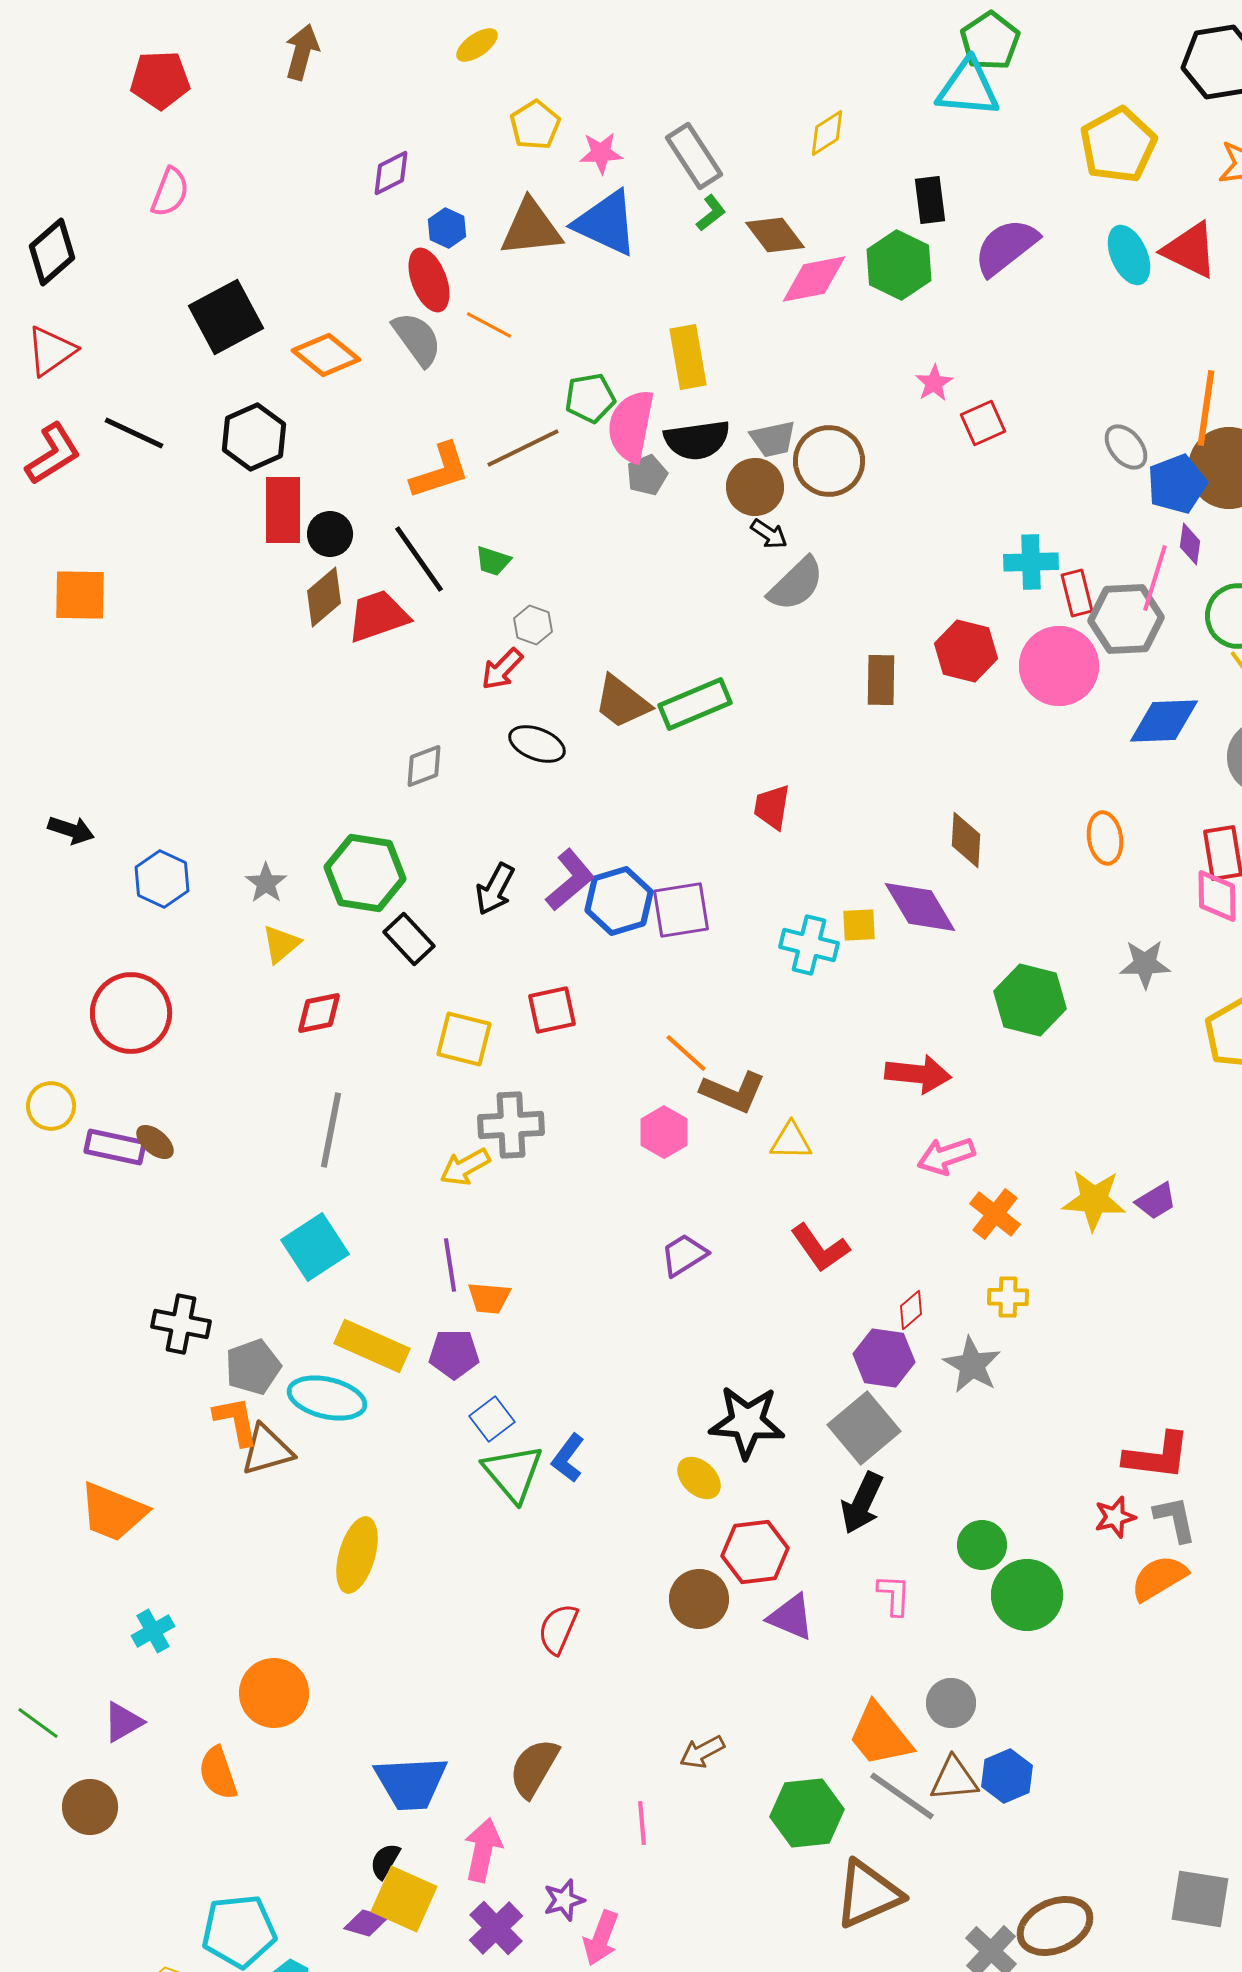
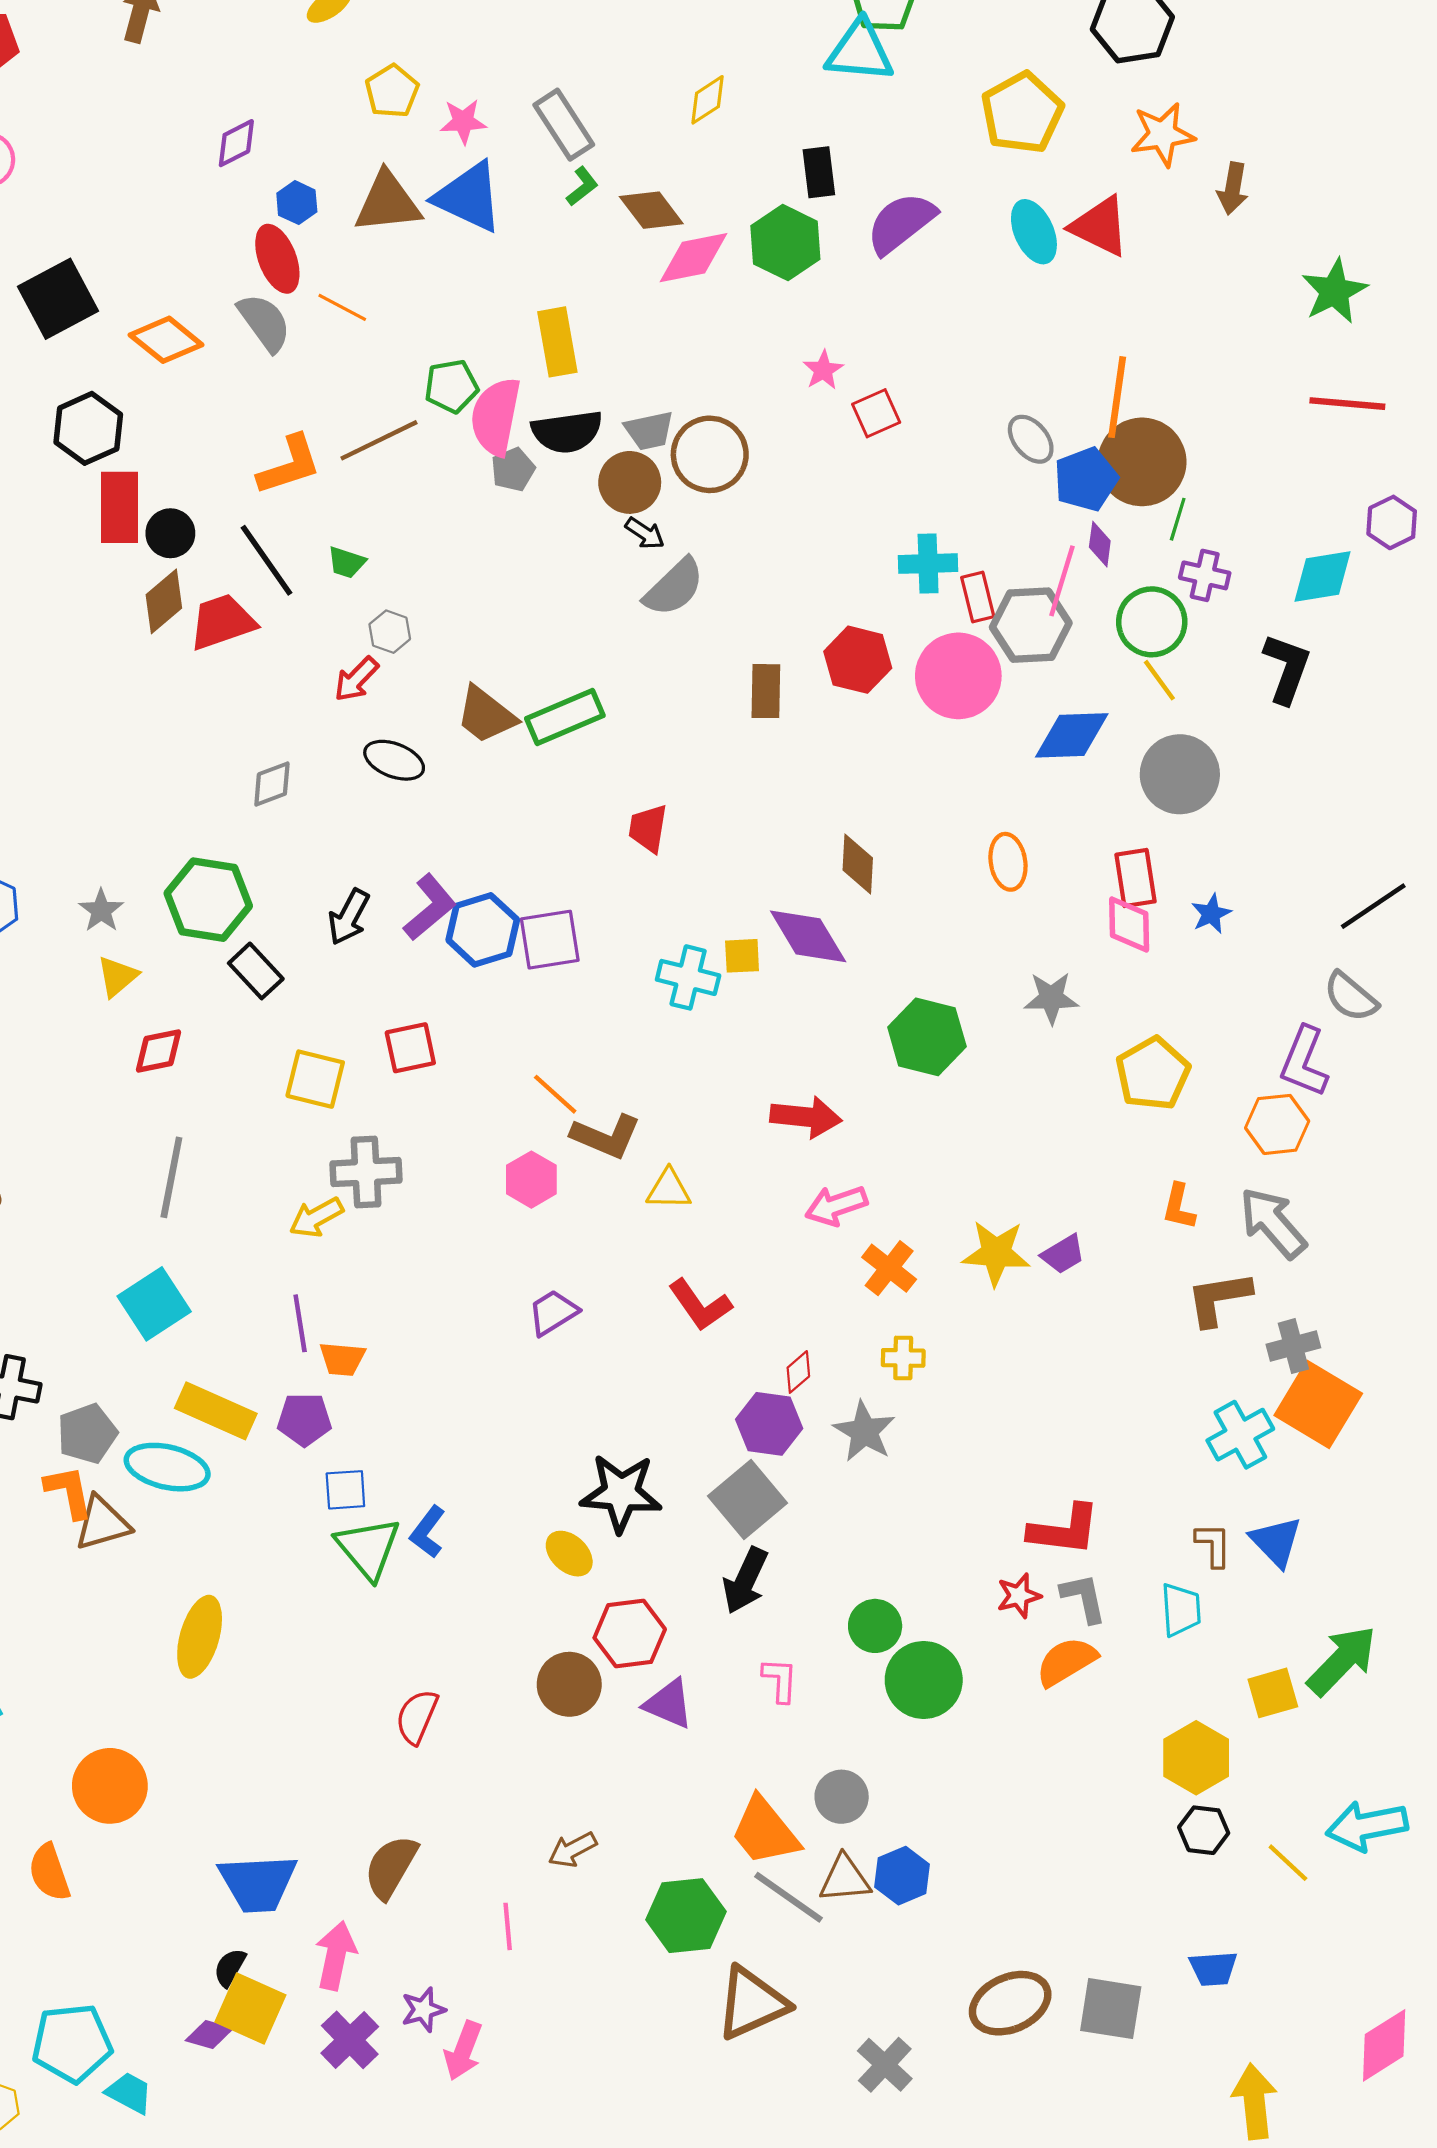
blue square: (492, 1419) -> (345, 1490), turned 33
brown ellipse: (1055, 1926) -> (1010, 2003), moved

